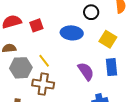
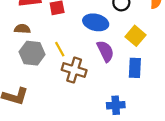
purple semicircle: (86, 71) -> (105, 51), moved
brown cross: (43, 84) -> (74, 70), moved

